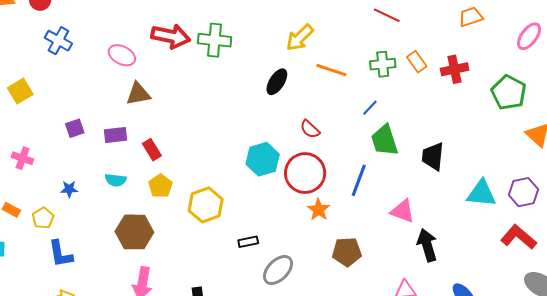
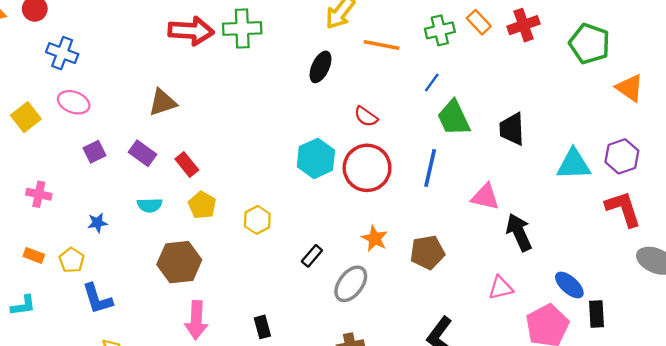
pink ellipse: (122, 55) -> (74, 102), moved
purple rectangle: (116, 135) -> (143, 153), turned 50
yellow hexagon: (206, 205) -> (257, 220), size x0.7
orange star: (319, 210) -> (375, 238), moved
red L-shape: (519, 237) -> (623, 209), turned 39
black rectangle: (248, 242) -> (312, 256), turned -30

